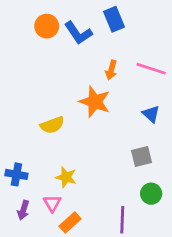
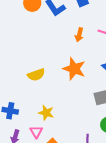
orange star: (95, 102) -> (74, 69), moved

